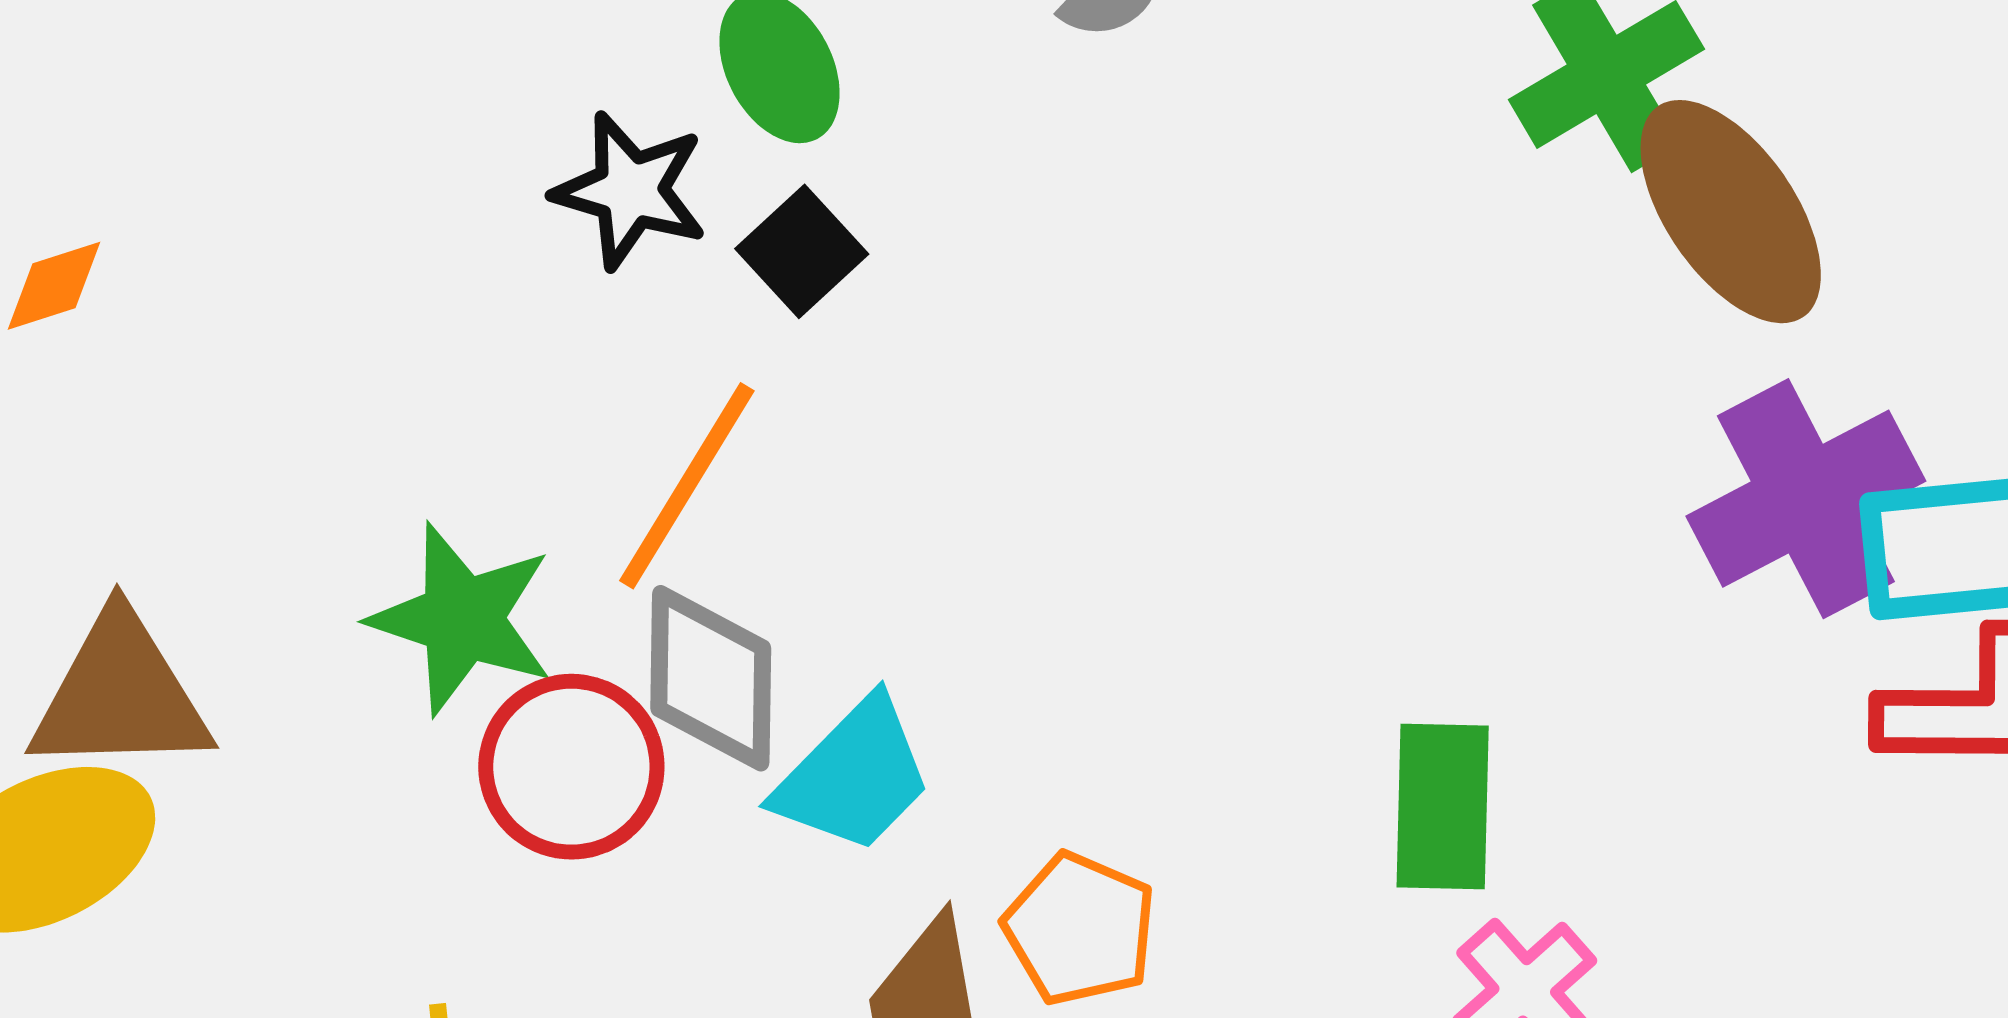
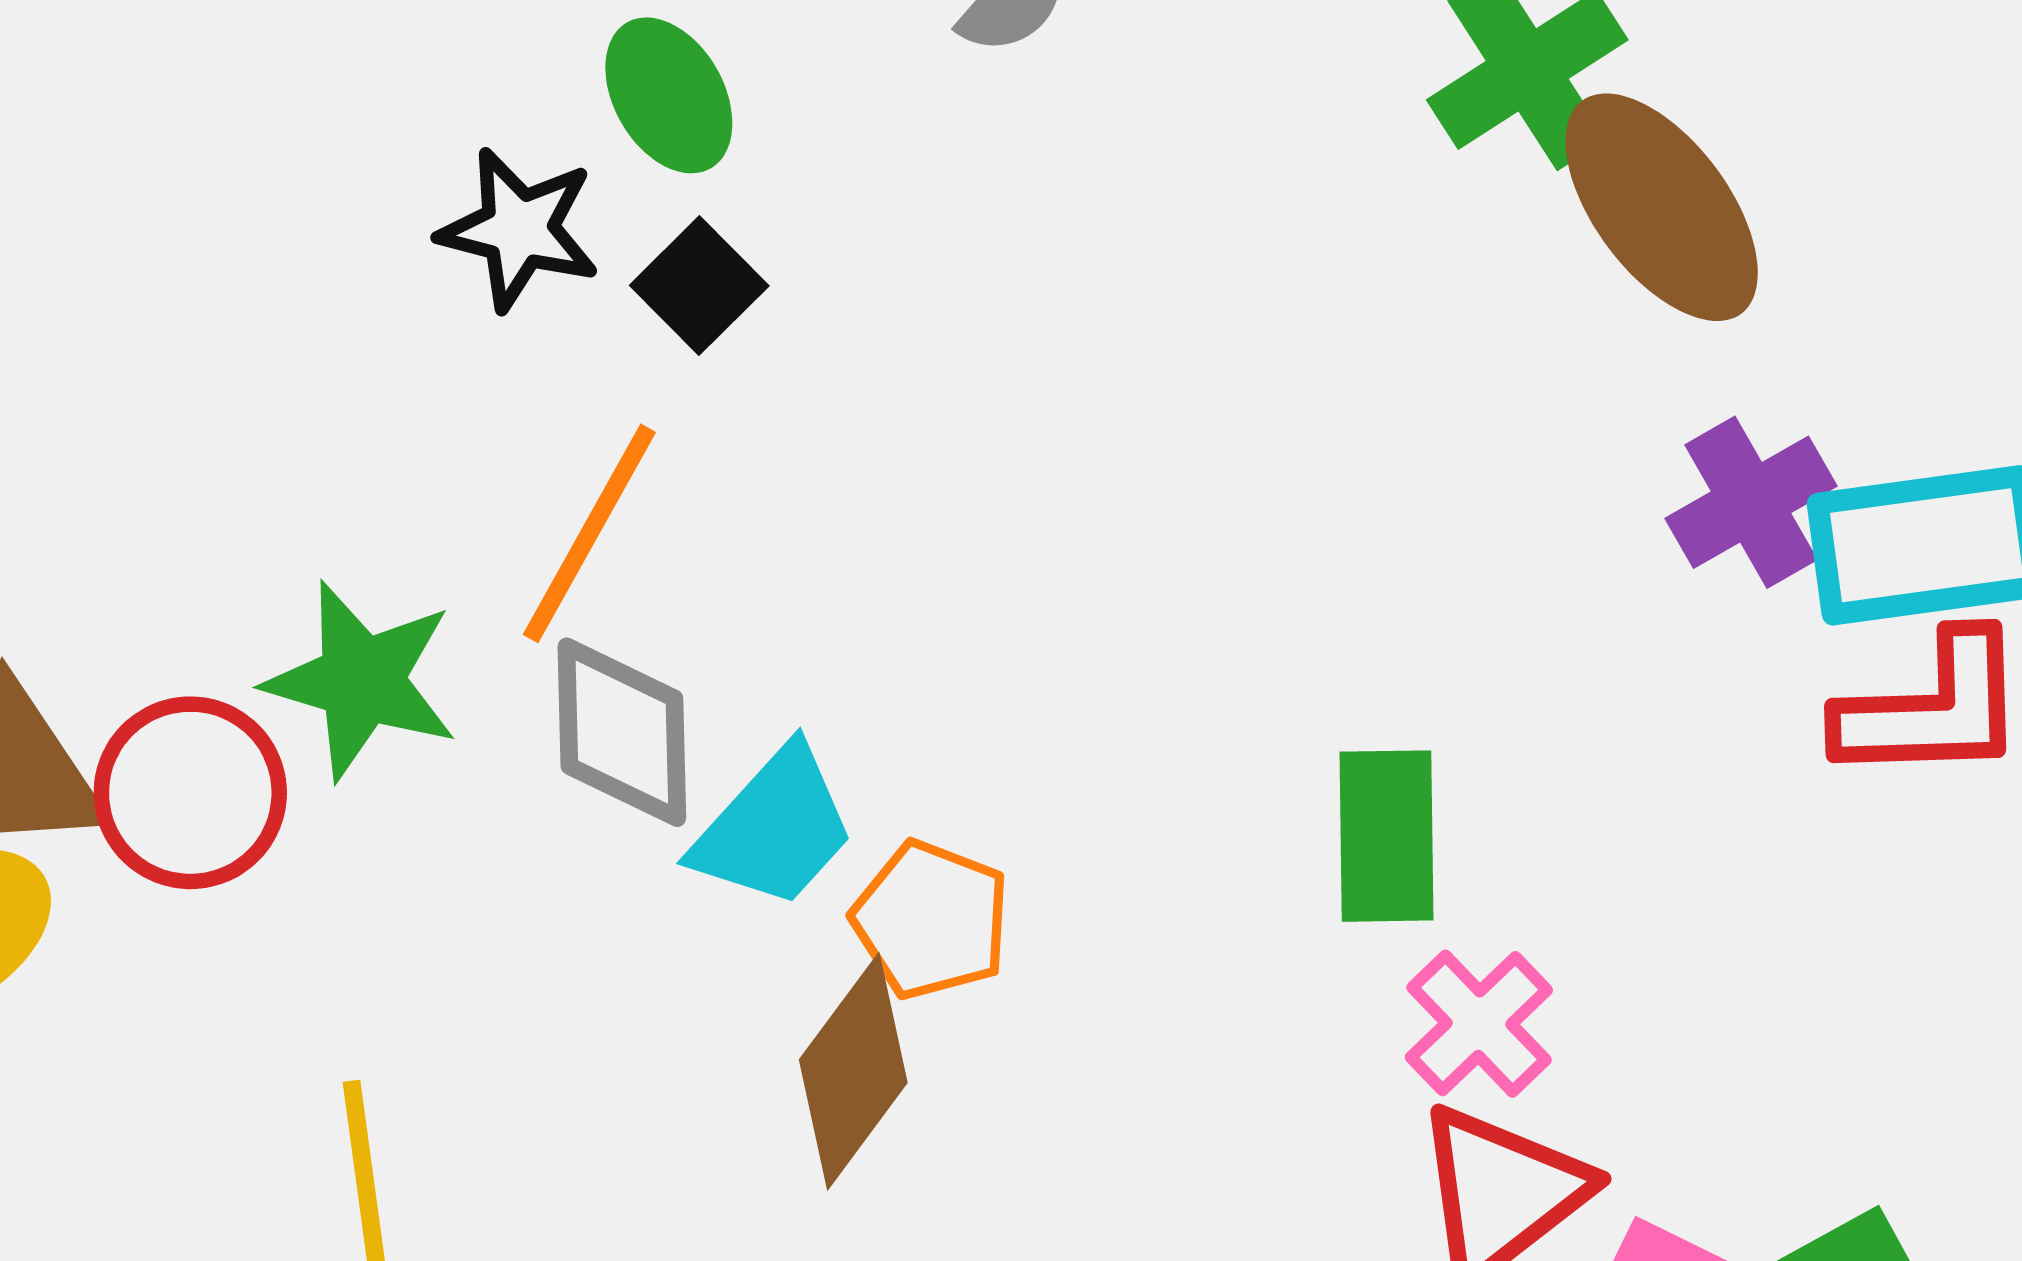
purple cross: (1806, 499) -> (1751, 502), size x0.7
red circle: (571, 767) -> (190, 793), moved
orange pentagon: (1080, 929) -> (931, 920), moved

